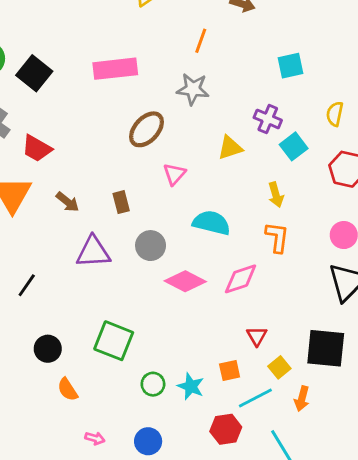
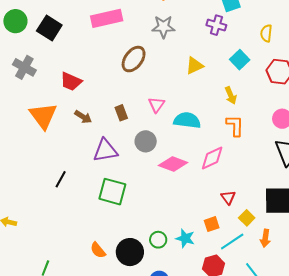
purple cross: (268, 119) -> (216, 25), moved
red trapezoid: (37, 148) -> (71, 82), moved
pink triangle: (174, 174) -> (156, 105), moved
green square: (114, 341) -> (112, 192), moved
black circle: (48, 349) -> (130, 252), moved, size x1.4

